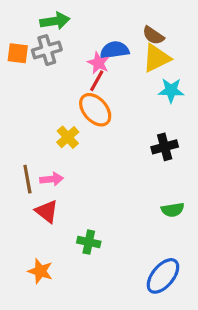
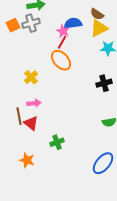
orange square: (18, 53) -> (13, 25), turned -32
yellow cross: (68, 137) -> (31, 77), moved
brown line: (27, 179) -> (19, 116), moved
green cross: (89, 242) -> (57, 142), turned -32

